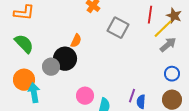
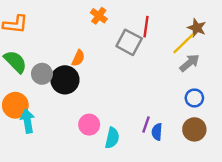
red line: (150, 15) -> (146, 27), moved
gray circle: (51, 67) -> (42, 74), moved

